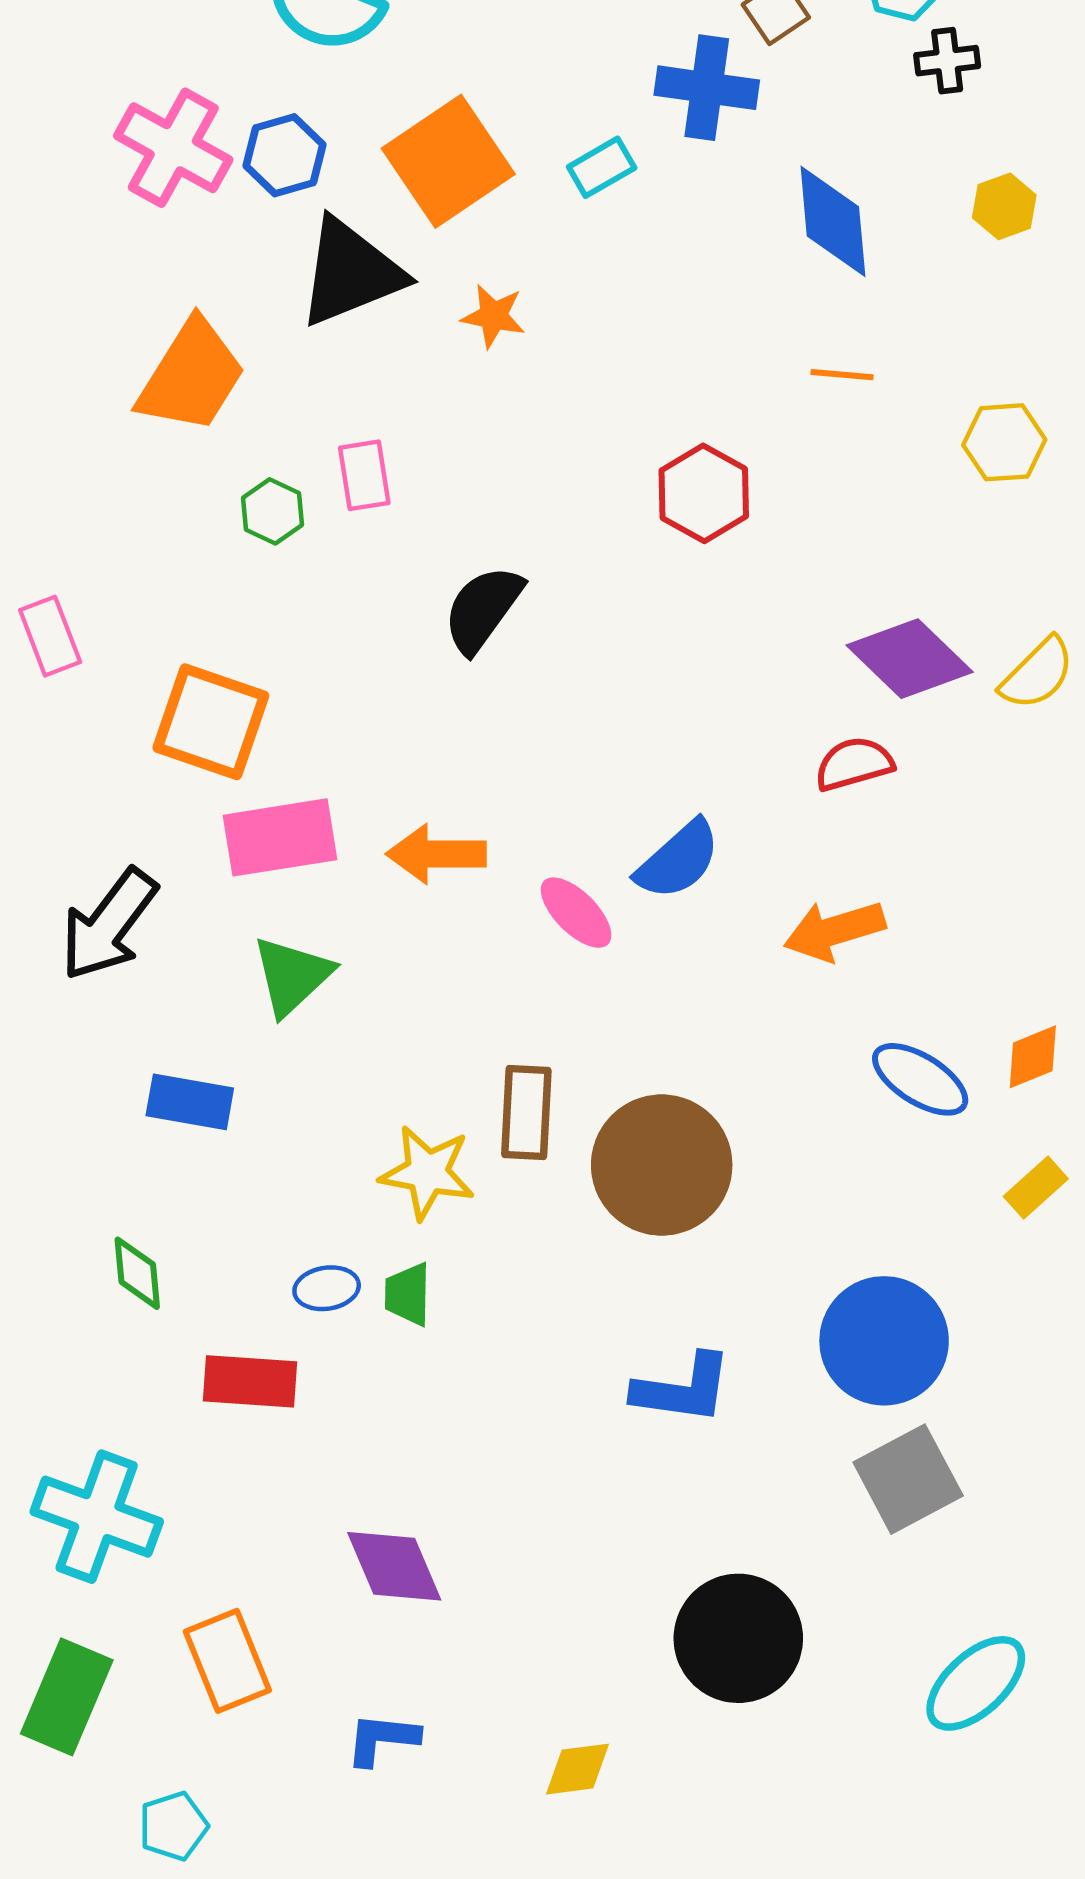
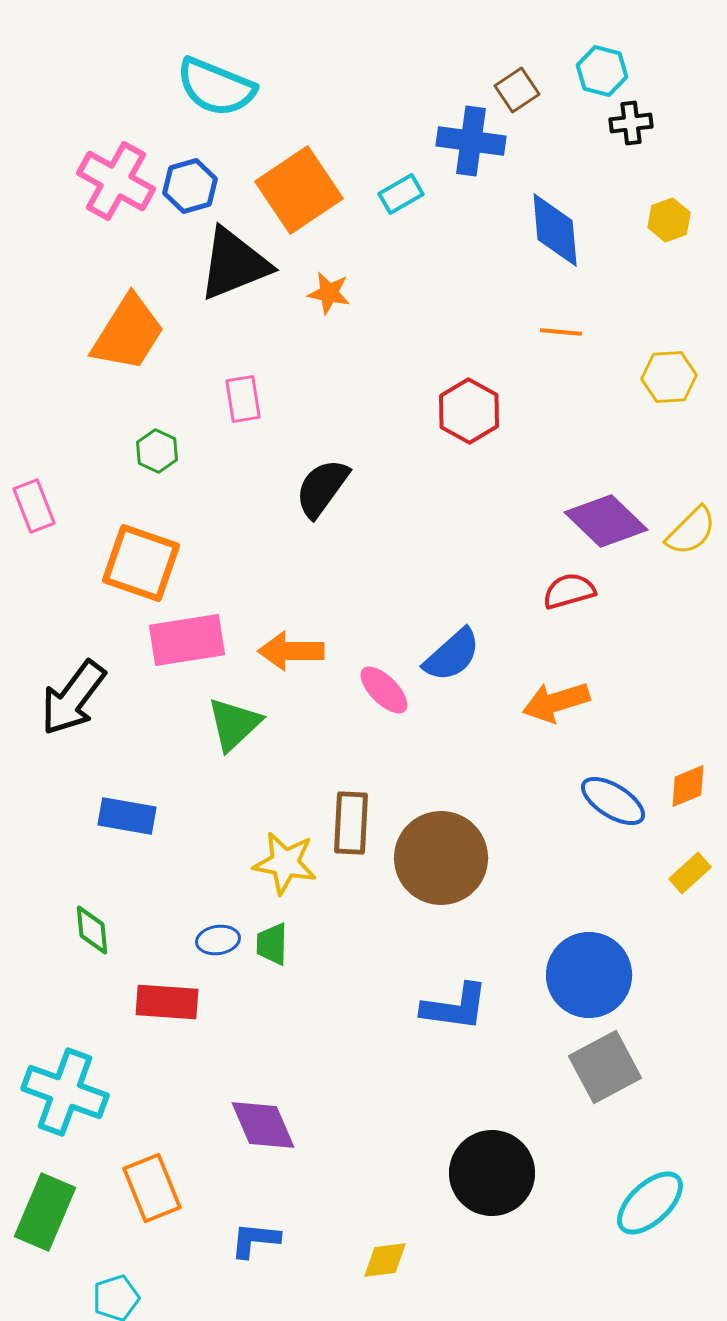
green hexagon: (272, 511) -> (157, 451), moved
green triangle: (292, 976) -> (234, 724), moved

